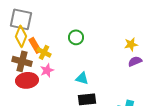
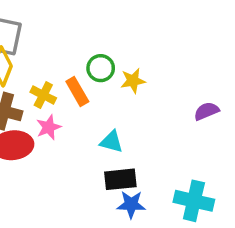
yellow star: (131, 44) -> (133, 81), moved
orange rectangle: (35, 45) -> (77, 91), moved

